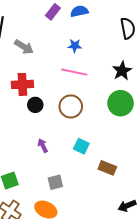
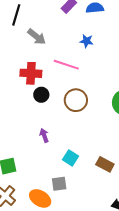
pink line: (74, 72) -> (66, 65), moved
cyan square: (81, 146) -> (71, 158), moved
gray square: (55, 182) -> (59, 184), moved

